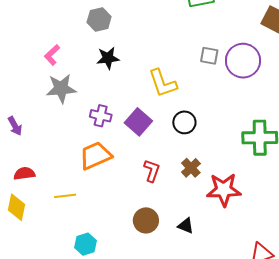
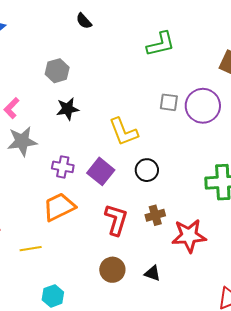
brown cross: (191, 168) -> (155, 215), turned 30
red L-shape: (152, 171) -> (116, 220), size x1.4

